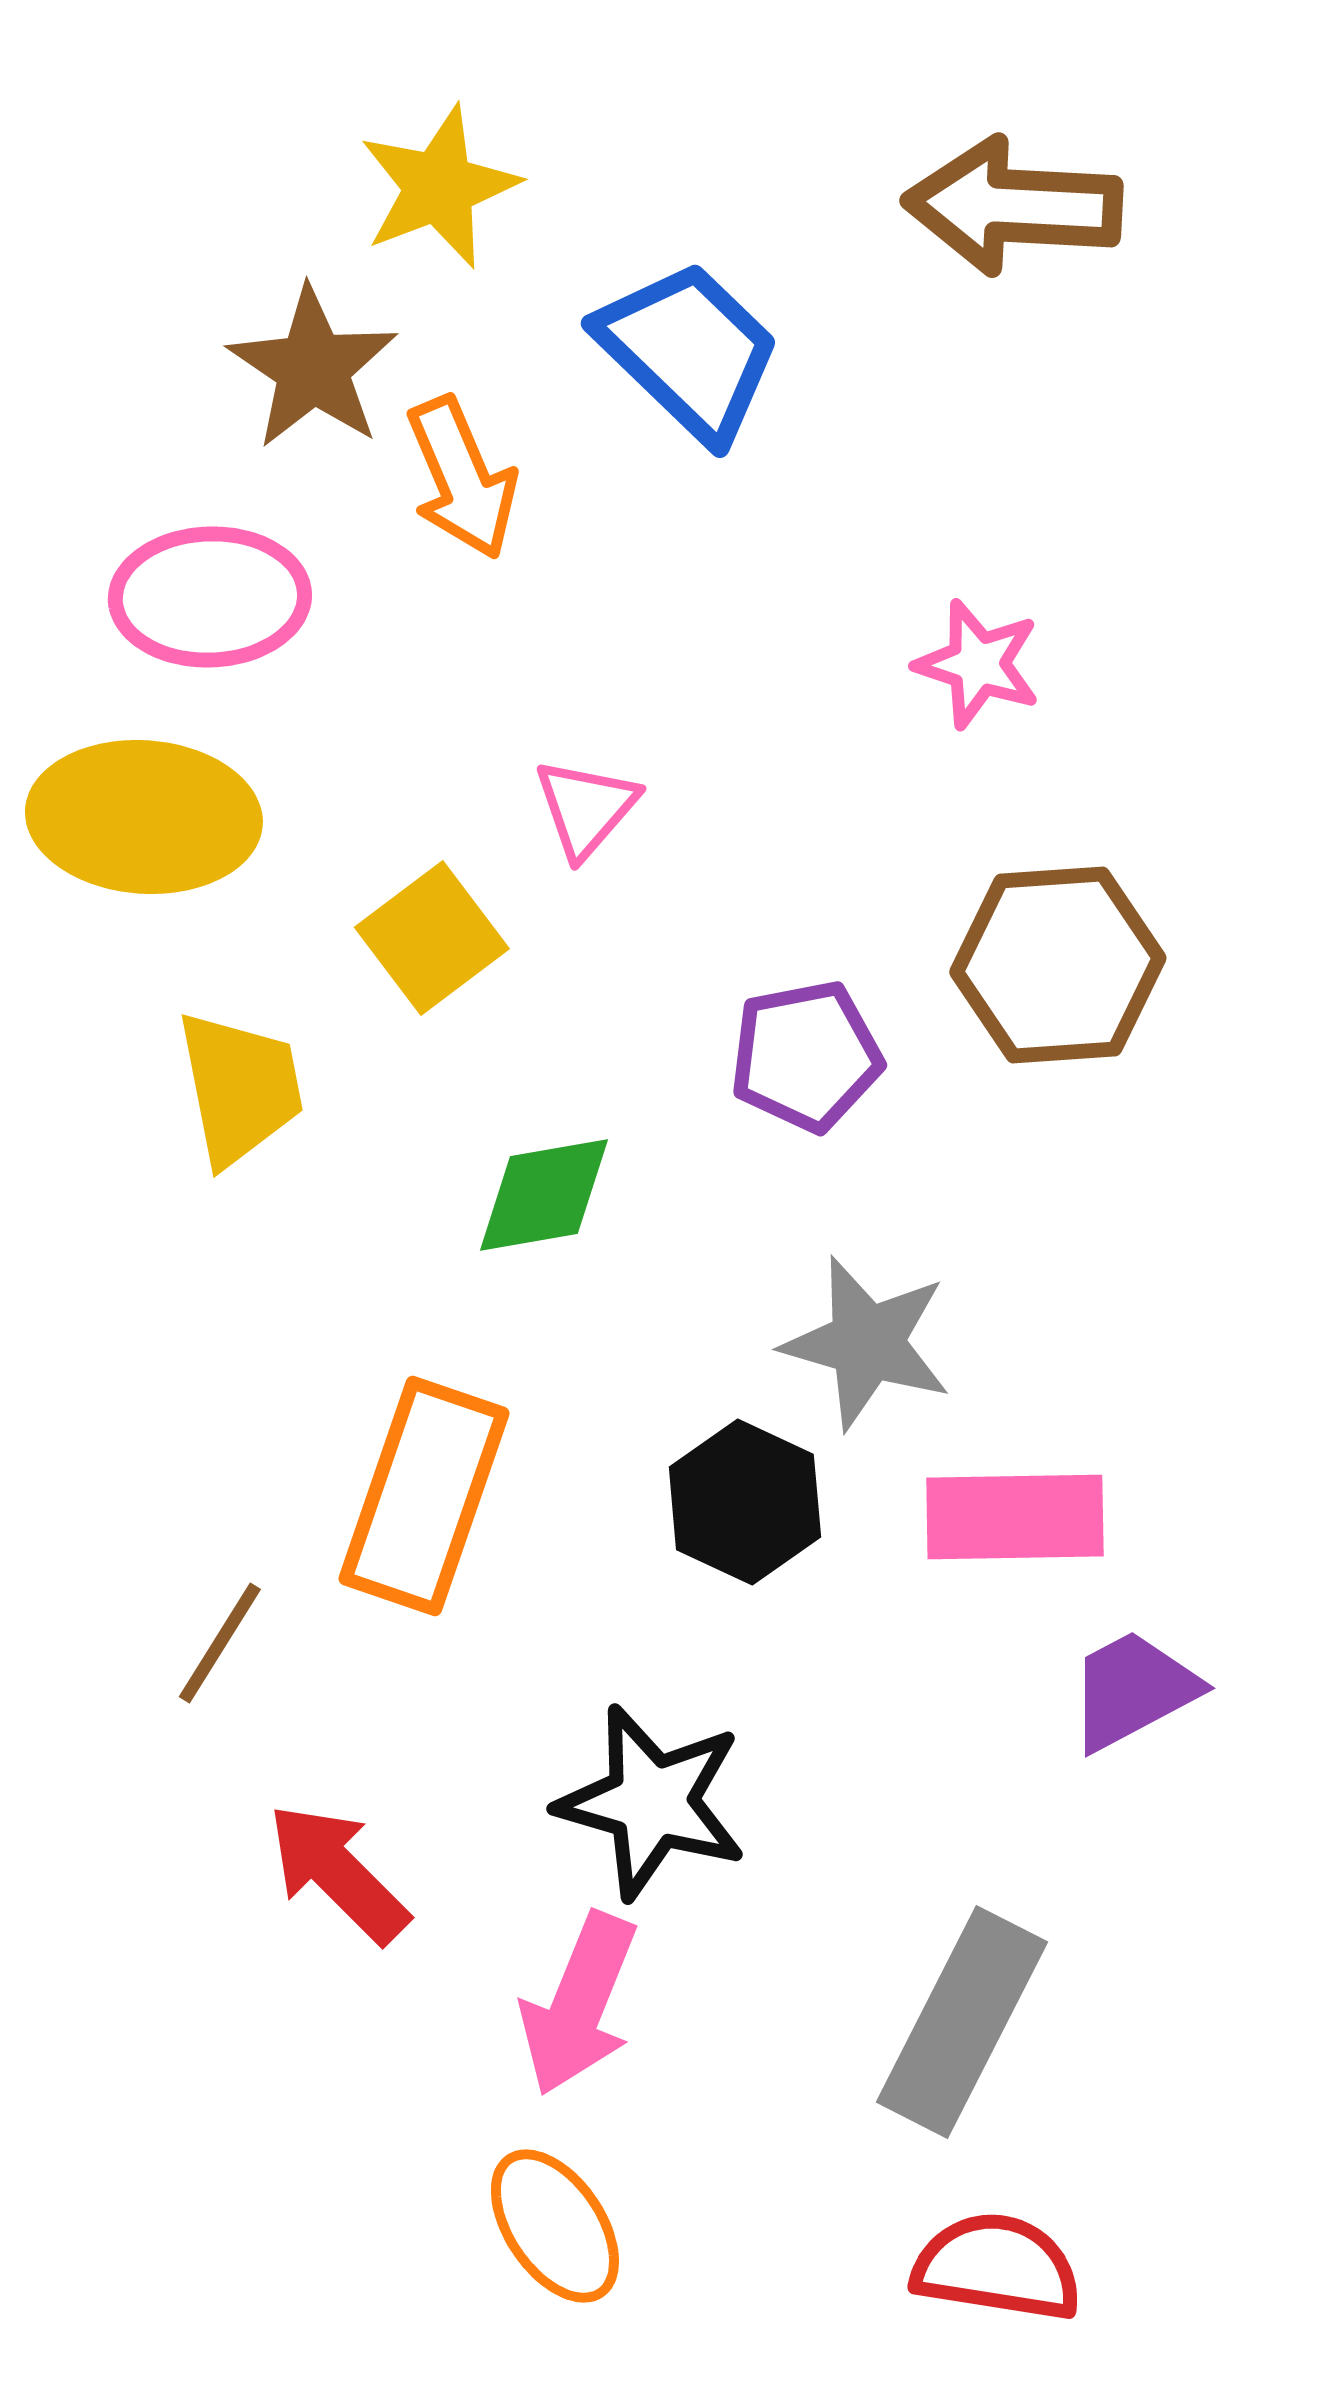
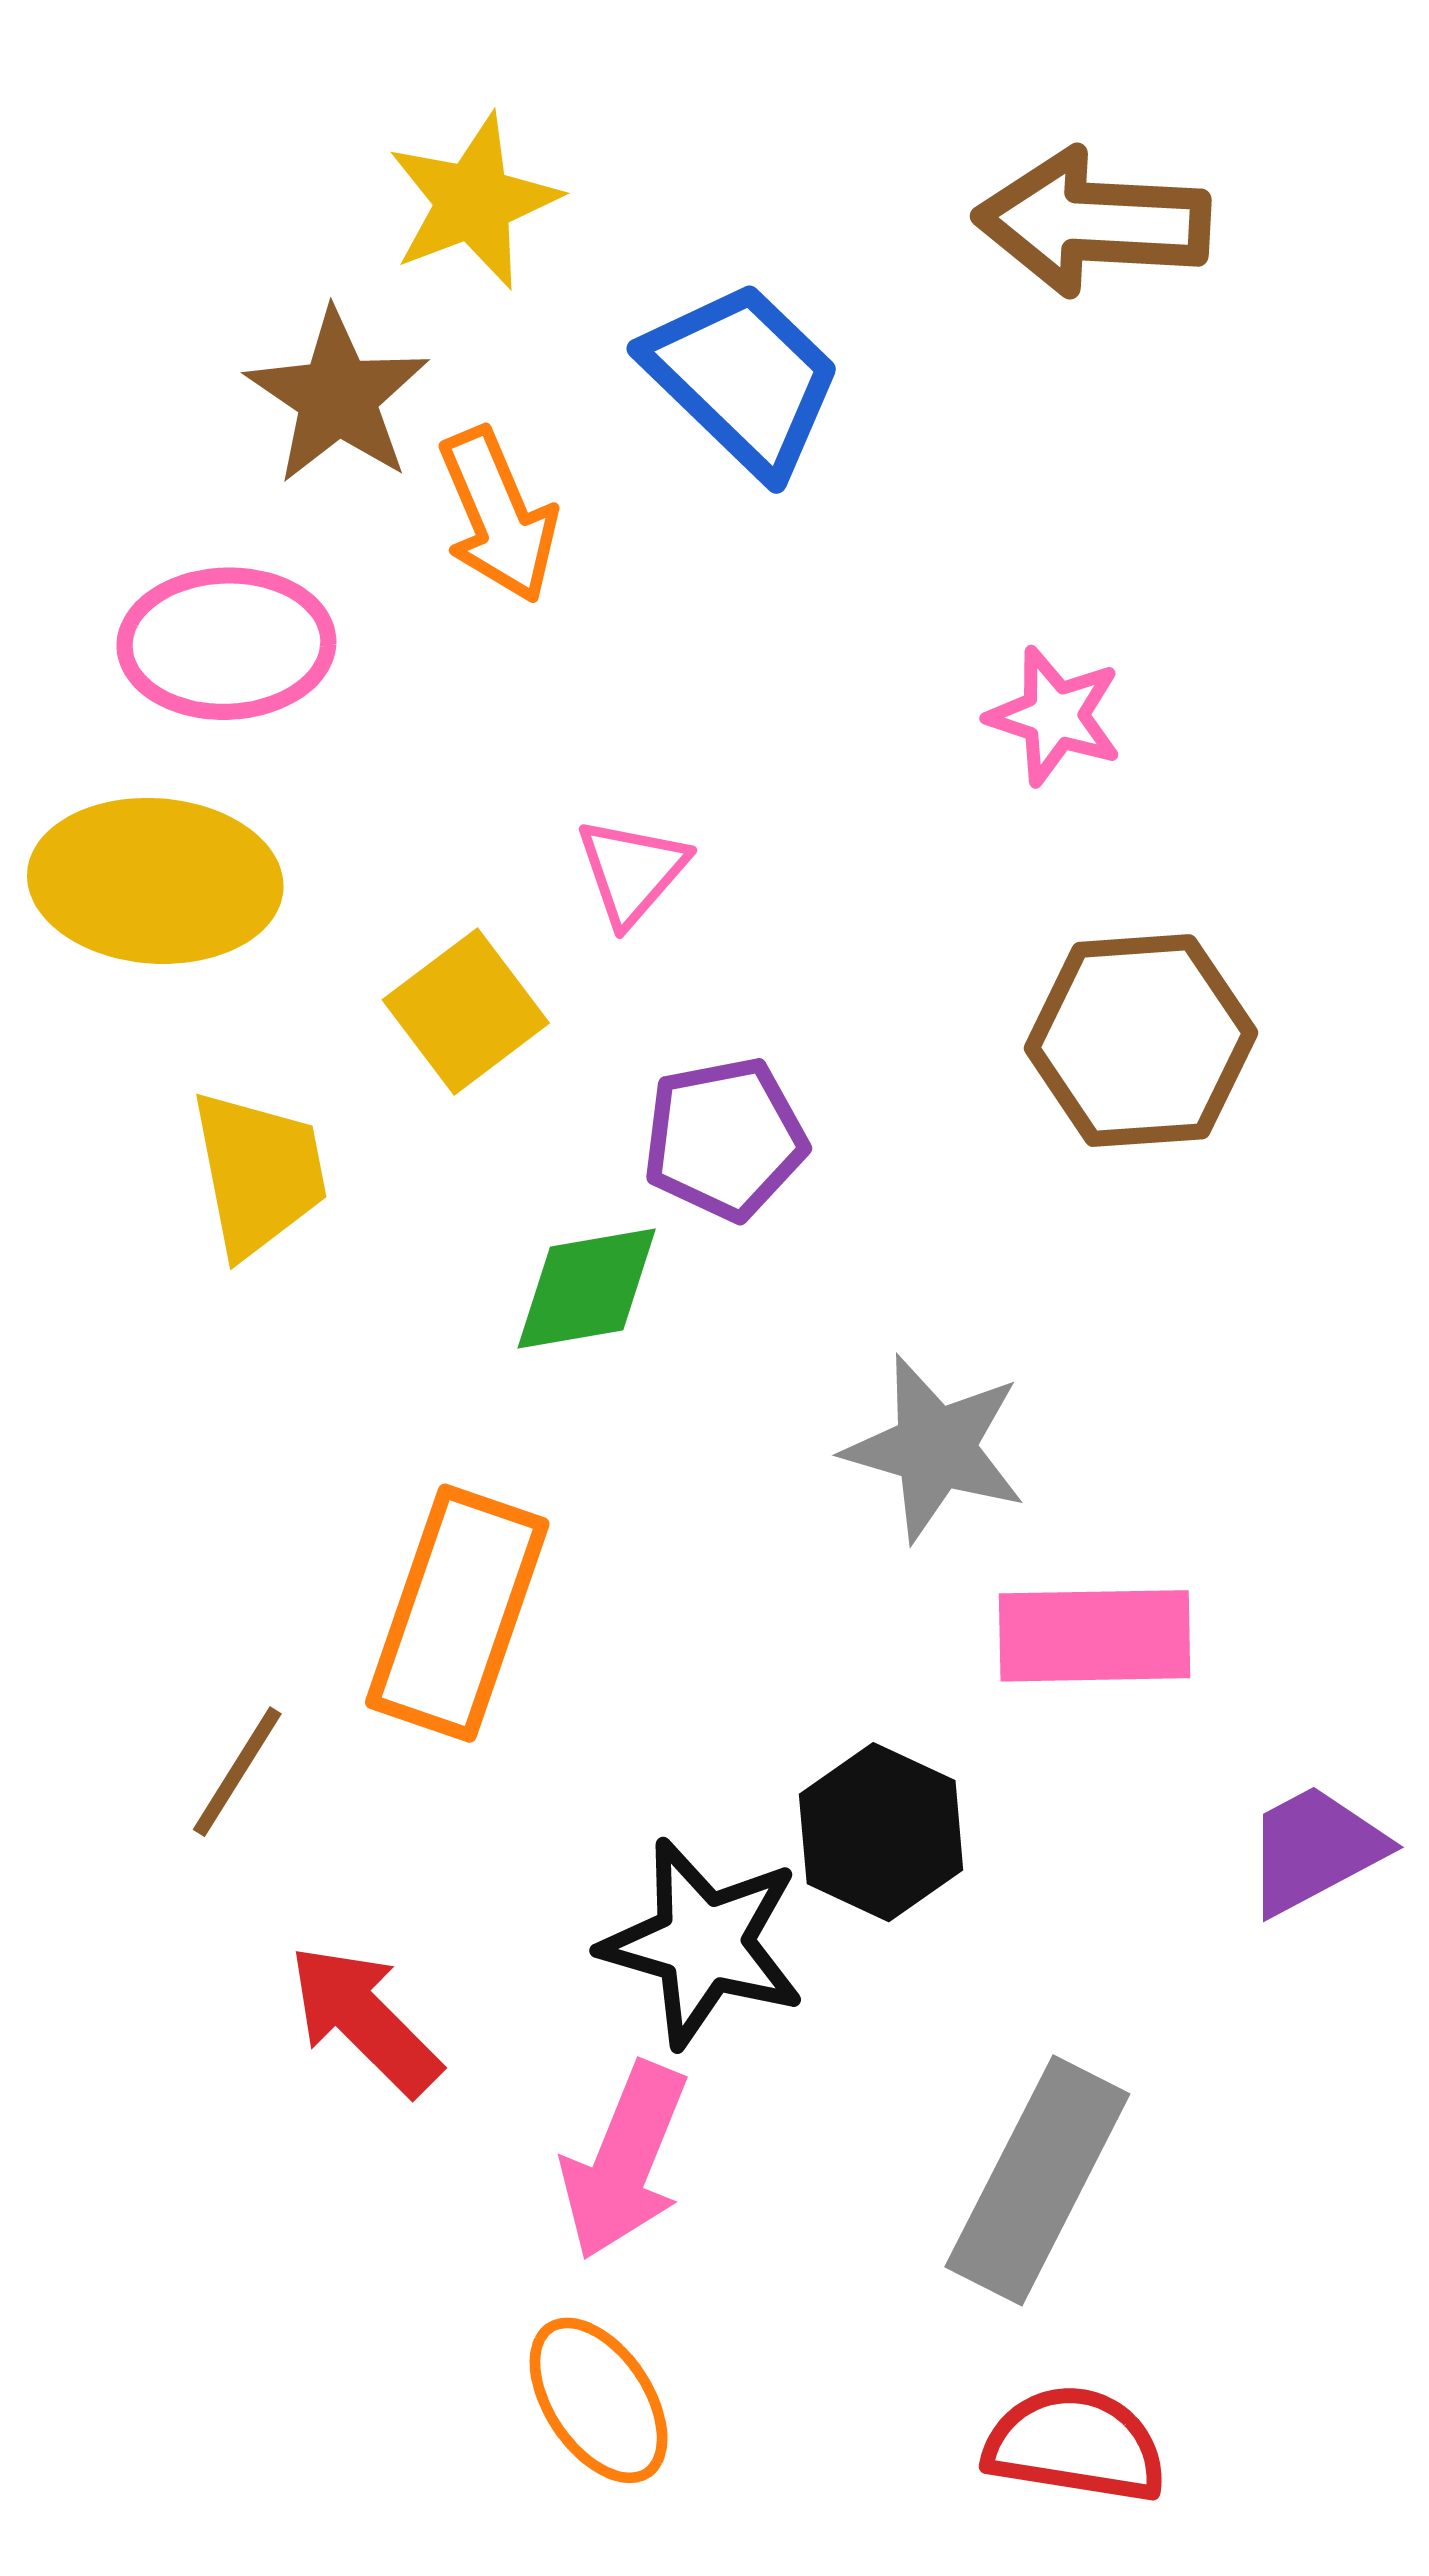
purple pentagon: (806, 1056) -> (725, 1139), moved
black hexagon: (745, 1502) -> (881, 1832), moved
purple trapezoid: (1133, 1690) -> (1315, 1849), moved

